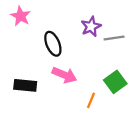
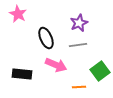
gray line: (114, 38) -> (78, 45), moved
orange line: (91, 100) -> (79, 87), turned 64

